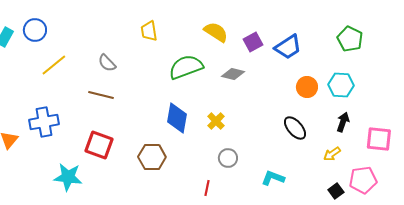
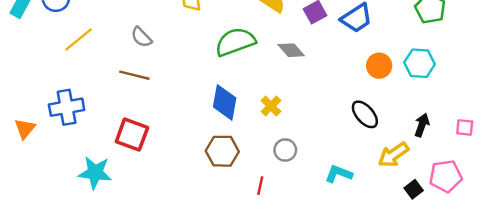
gray diamond: (233, 74) -> (291, 50), turned 35
black arrow: (343, 122) -> (422, 125), moved
pink square: (379, 139) -> (465, 127), size x0.6
yellow arrow: (332, 154) -> (393, 155), moved, size x1.5
brown hexagon: (152, 157) -> (222, 151), moved

